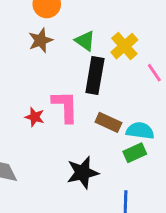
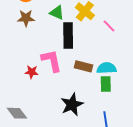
brown star: (41, 40) -> (26, 18), turned 30
green rectangle: (135, 153) -> (106, 84), turned -56

